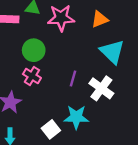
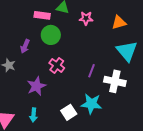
pink star: (61, 18) -> (86, 18), size x0.6
green circle: (34, 50) -> (51, 35), moved
white cross: (101, 88) -> (115, 81), turned -30

